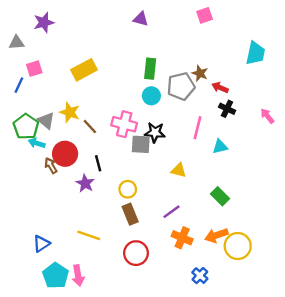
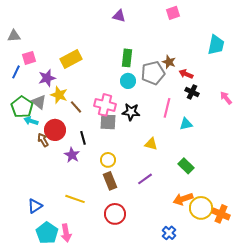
purple star: (44, 22) -> (47, 78), moved
gray square: (141, 144) -> (108, 122), moved
orange cross: (182, 238) -> (221, 214), moved

